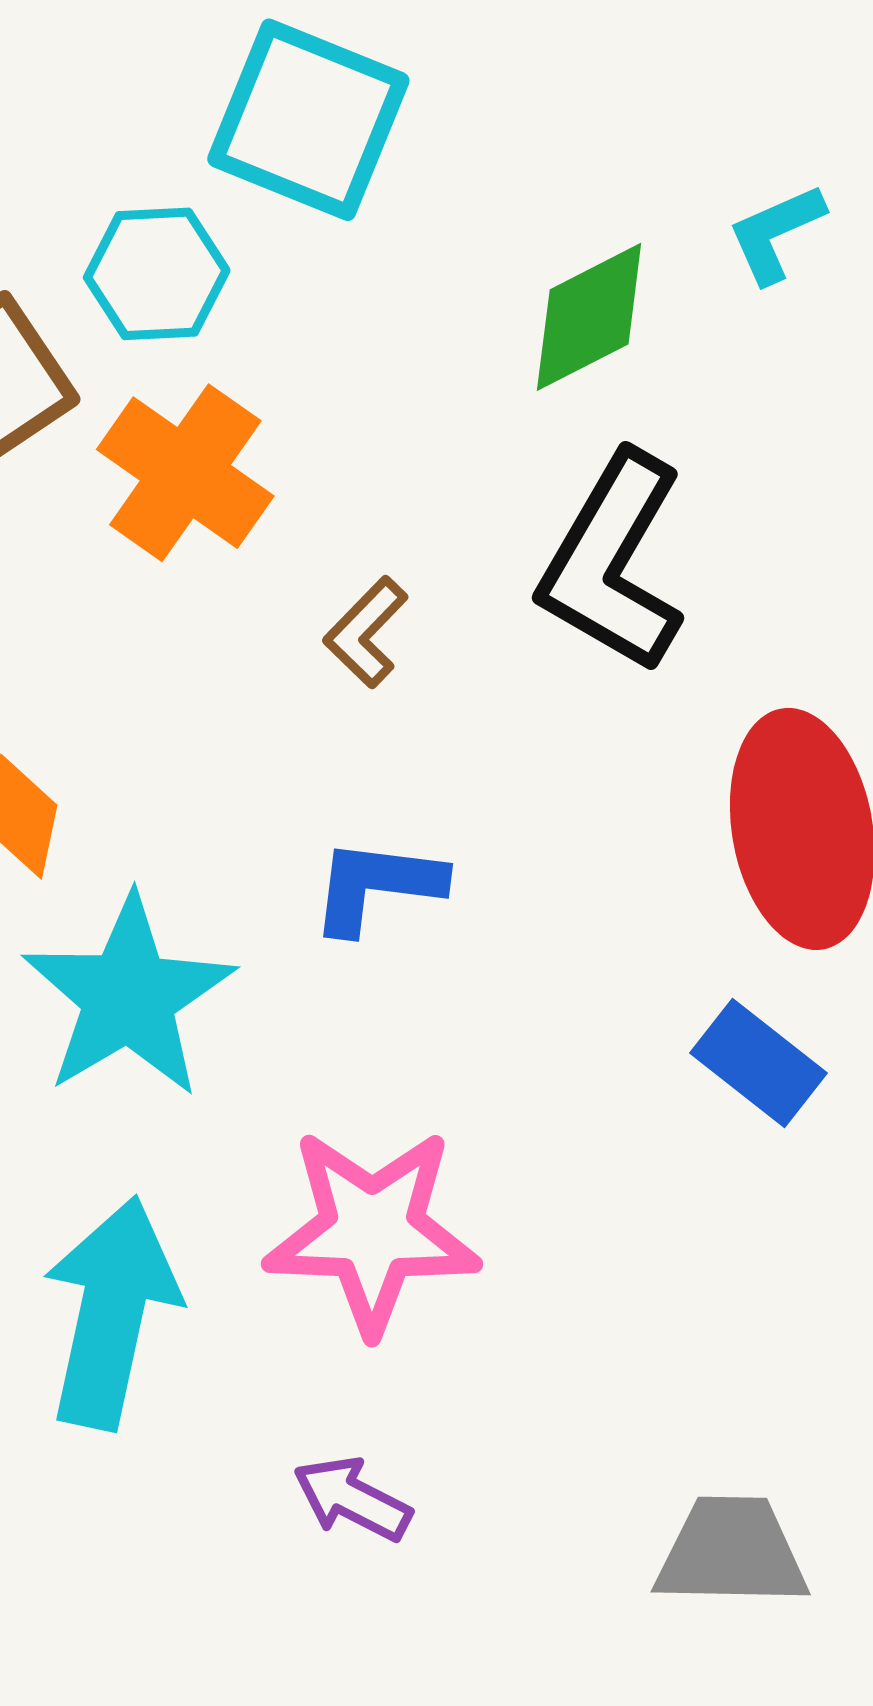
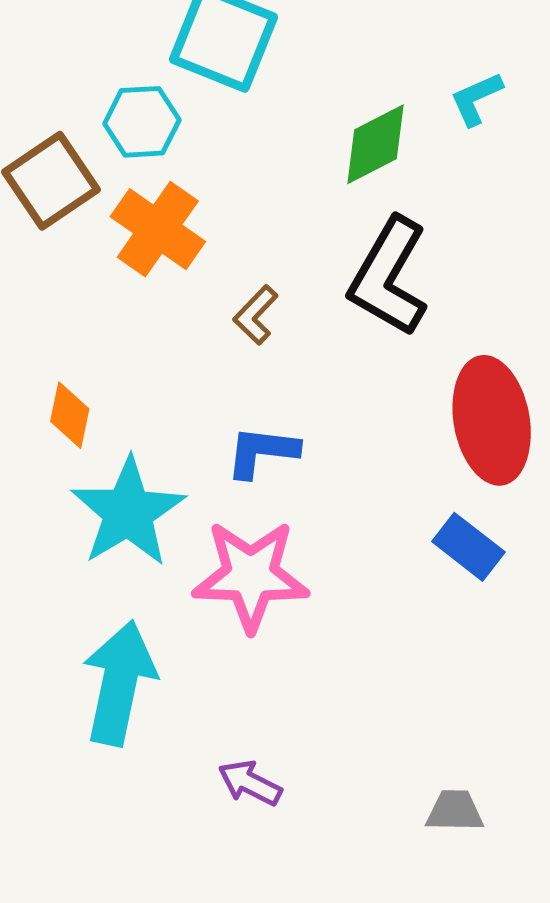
pink star: (372, 1231) -> (251, 576), moved
gray trapezoid: (731, 1552) -> (455, 811), size x0.7

